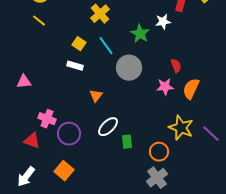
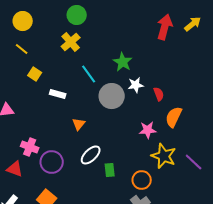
yellow cross: (100, 14) -> (71, 42), moved
white star: (163, 22) -> (136, 85), moved
yellow square: (79, 44) -> (35, 74), moved
pink star: (165, 87) -> (148, 130), moved

